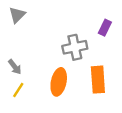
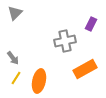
orange rectangle: (98, 80) -> (85, 69), turned 65
orange ellipse: (59, 82) -> (39, 81), moved

